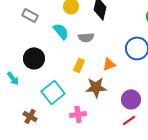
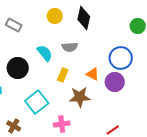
cyan semicircle: (61, 31) -> (45, 53), moved
orange triangle: (109, 64) -> (93, 74), turned 48
purple circle: (131, 99) -> (115, 82), moved

